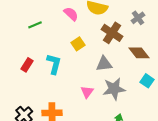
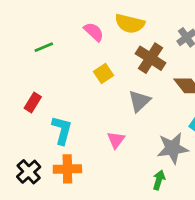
cyan L-shape: (54, 64) -> (62, 130), moved
gray triangle: (104, 64) -> (139, 101), turned -36
gray star: (114, 89) -> (173, 148), moved

